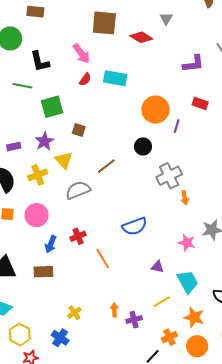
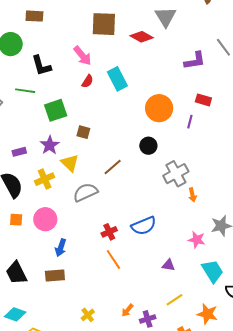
gray triangle: (166, 19) -> (165, 17), size x1.6
cyan rectangle: (115, 78) -> (117, 79), turned 55
purple line: (177, 126) -> (190, 122), moved
red cross: (78, 236) -> (109, 232), moved
cyan trapezoid: (188, 282) -> (212, 271), moved
orange arrow: (114, 310) -> (127, 310), turned -136

